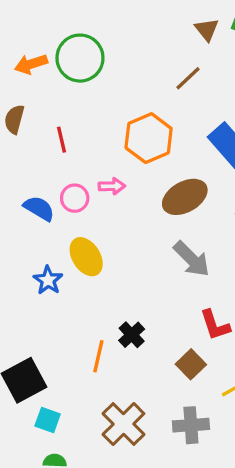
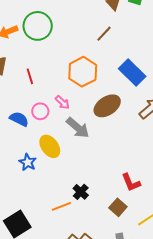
pink arrow: (112, 186) -> (62, 102), turned 49
gray arrow: (192, 259) -> (78, 128), moved
orange line: (98, 356) -> (61, 206), turned 60

